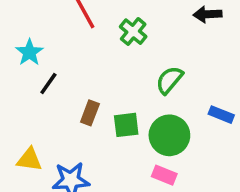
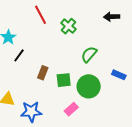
pink rectangle: (164, 175) -> (71, 109), moved, turned -64

